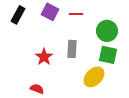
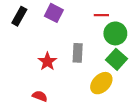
red line: (76, 14) -> (101, 15), moved
green square: (108, 55) -> (116, 59), turned 30

